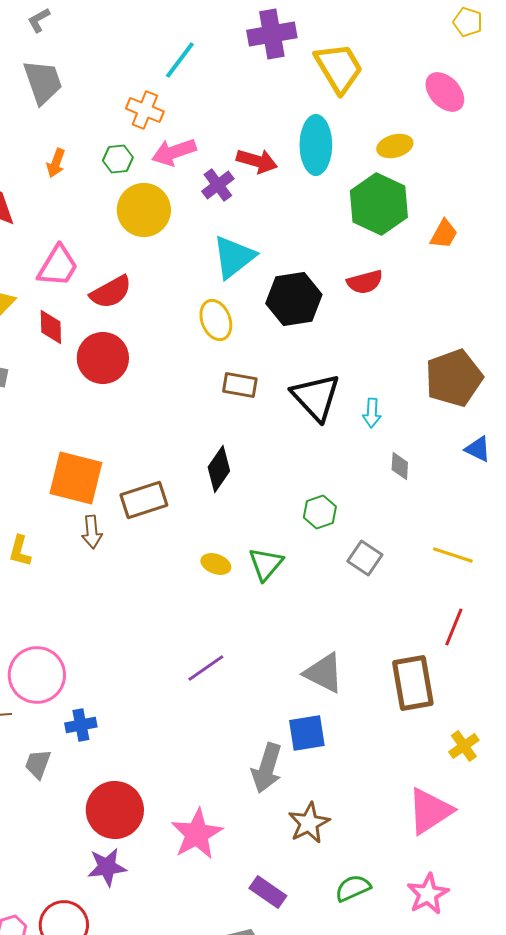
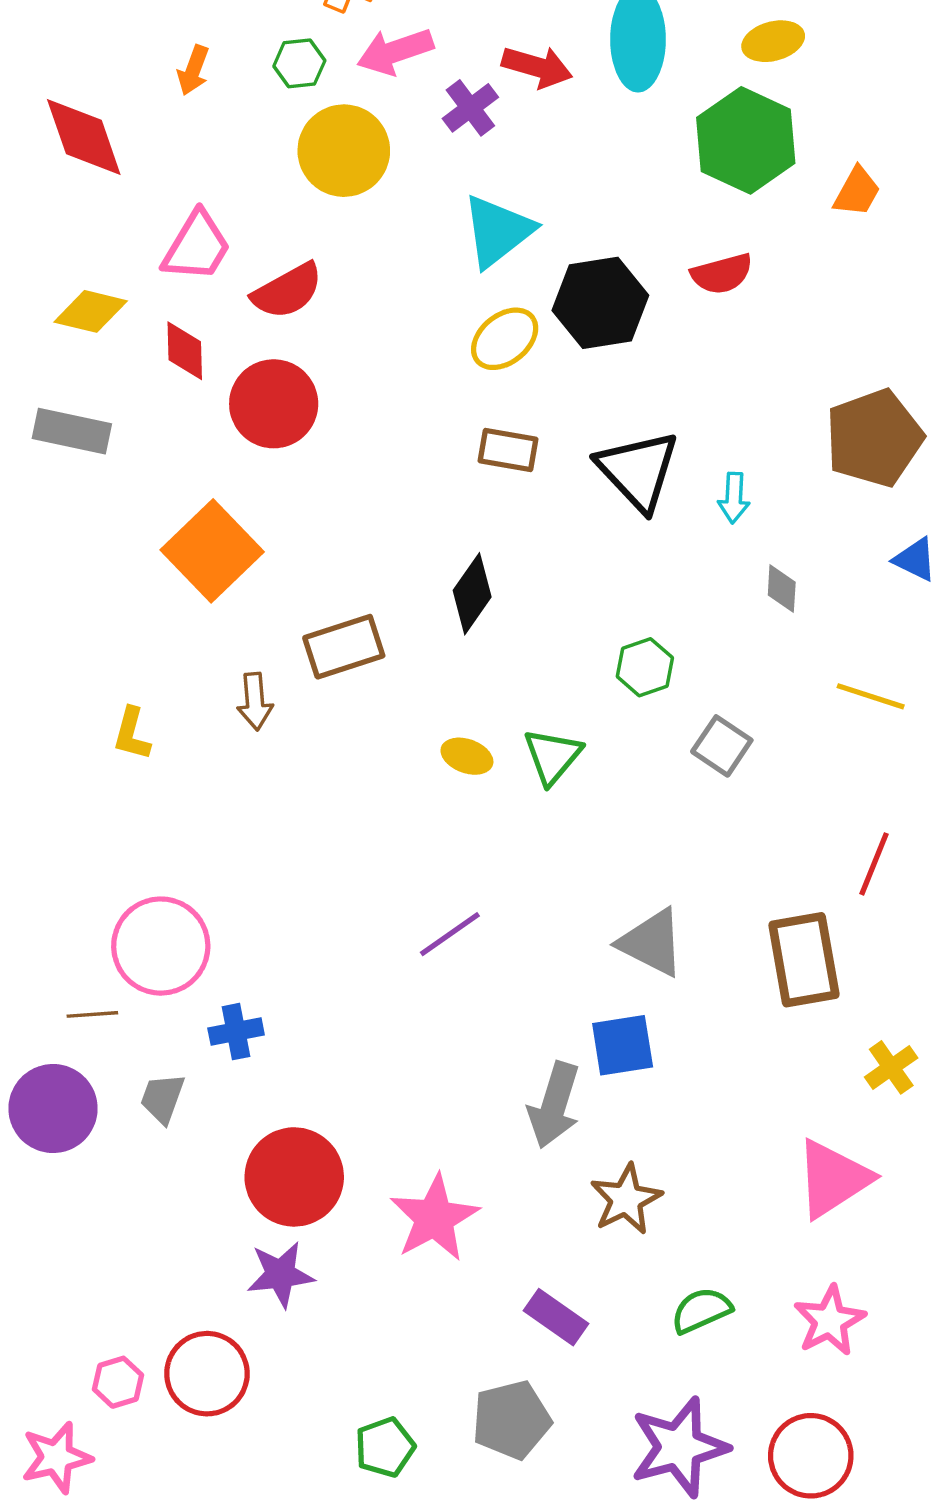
yellow ellipse: (216, 320) -> (505, 339), moved, turned 72
orange square: (76, 478) -> (212, 551), moved, turned 32
yellow line: (453, 555) -> (871, 696), moved

